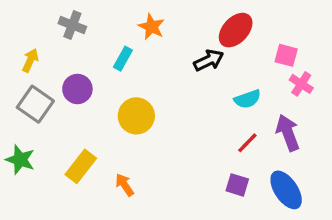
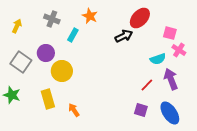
gray cross: (72, 25) -> (52, 19), moved
yellow arrow: (30, 60) -> (17, 26), moved
cyan semicircle: (247, 99) -> (158, 59), moved
yellow circle: (136, 116) -> (62, 71), moved
yellow rectangle: (81, 166) -> (48, 99), turned -54

